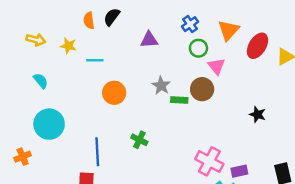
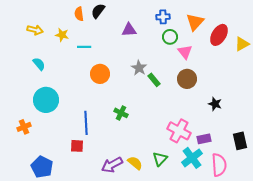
blue cross: (190, 24) -> (163, 17), turned 32
brown circle: (202, 89) -> (187, 79), moved
green rectangle: (179, 100) -> (154, 80), turned 48
black star: (257, 114) -> (215, 104), moved

